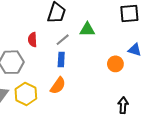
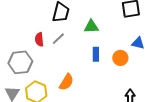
gray line: (63, 40) -> (58, 39), moved
blue rectangle: (61, 59) -> (96, 54), moved

